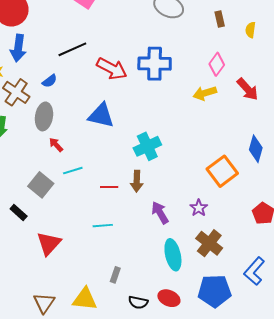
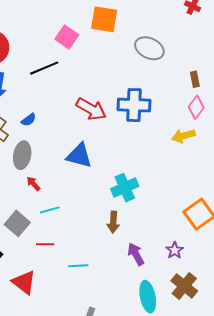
brown rectangle: (220, 19) -> (195, 79), moved
black line: (72, 49) -> (44, 68), moved
red line: (109, 187) -> (45, 244), moved
red triangle: (49, 243) -> (24, 282), turned -36

